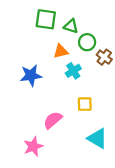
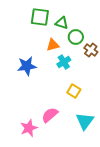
yellow square: (85, 104) -> (74, 91), turned 32
pink semicircle: (53, 120) -> (50, 115), moved
cyan triangle: (97, 138) -> (85, 121), turned 36

